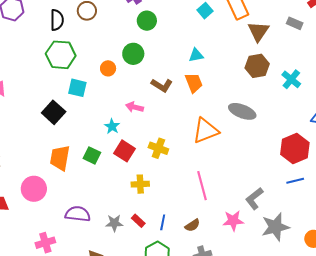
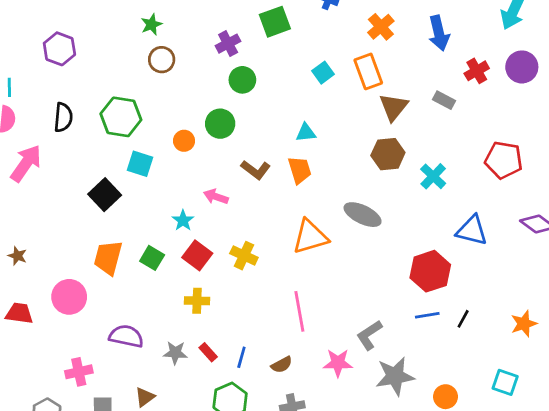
black semicircle: (57, 20) -> (63, 117), moved
yellow cross: (140, 184) -> (197, 301), moved

